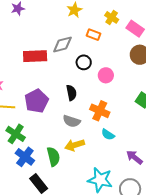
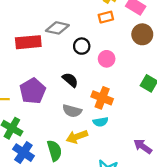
orange rectangle: (94, 35) -> (106, 17), moved, turned -32
gray diamond: (62, 45) -> (57, 28), turned 30
black semicircle: (71, 93) -> (70, 80), turned -35
cyan semicircle: (108, 134) -> (101, 122), moved, turned -40

